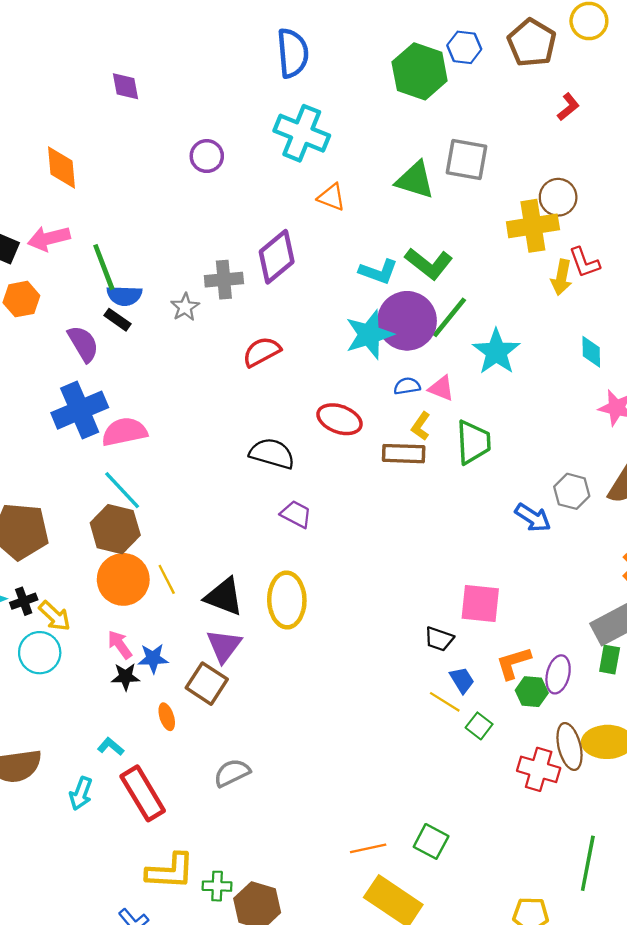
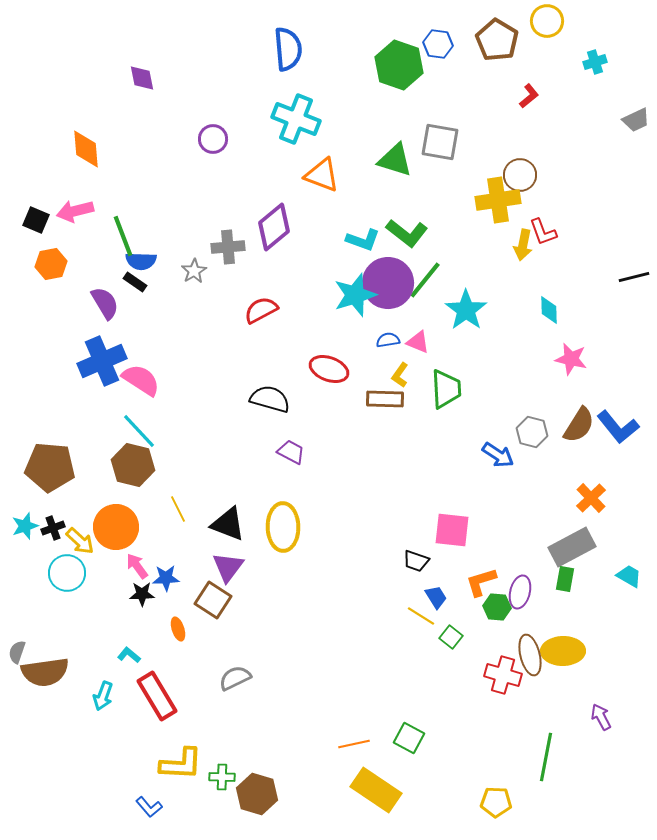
orange triangle: (331, 197) -> (322, 175), size x1.4
pink semicircle: (124, 432) -> (141, 380), turned 45
orange circle: (123, 579) -> (116, 527), moved

